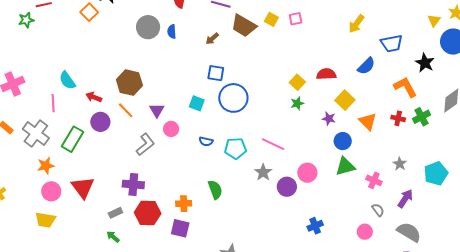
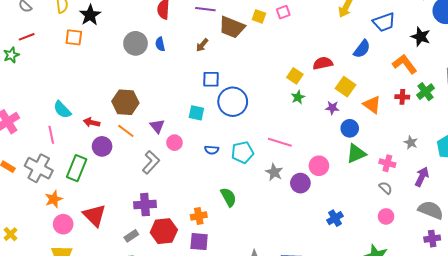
orange square: (89, 12) -> (74, 37), turned -30
gray semicircle: (378, 210) -> (386, 188), moved

